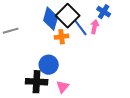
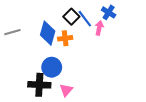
black square: (68, 16) -> (71, 17), size x0.7
blue diamond: (51, 19) -> (48, 33), moved
blue line: (81, 28) -> (85, 19), moved

